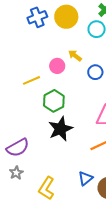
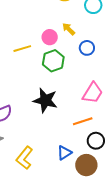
green hexagon: (54, 101) -> (53, 61), moved
black star: (60, 129) -> (45, 100), turned 30

